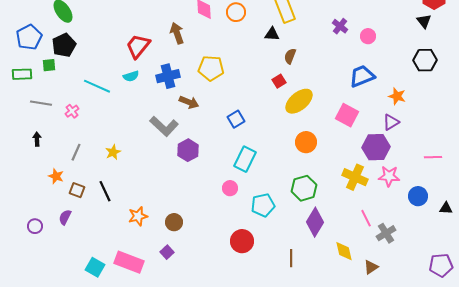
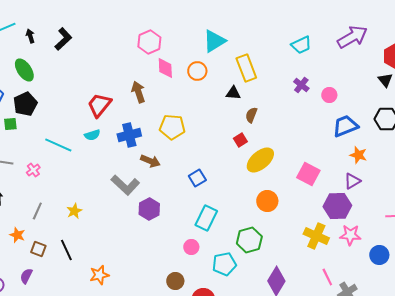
blue trapezoid: (362, 76) -> (345, 126), moved
green hexagon: (304, 188) -> (249, 240), moved
brown circle: (174, 222) -> (175, 281), moved

